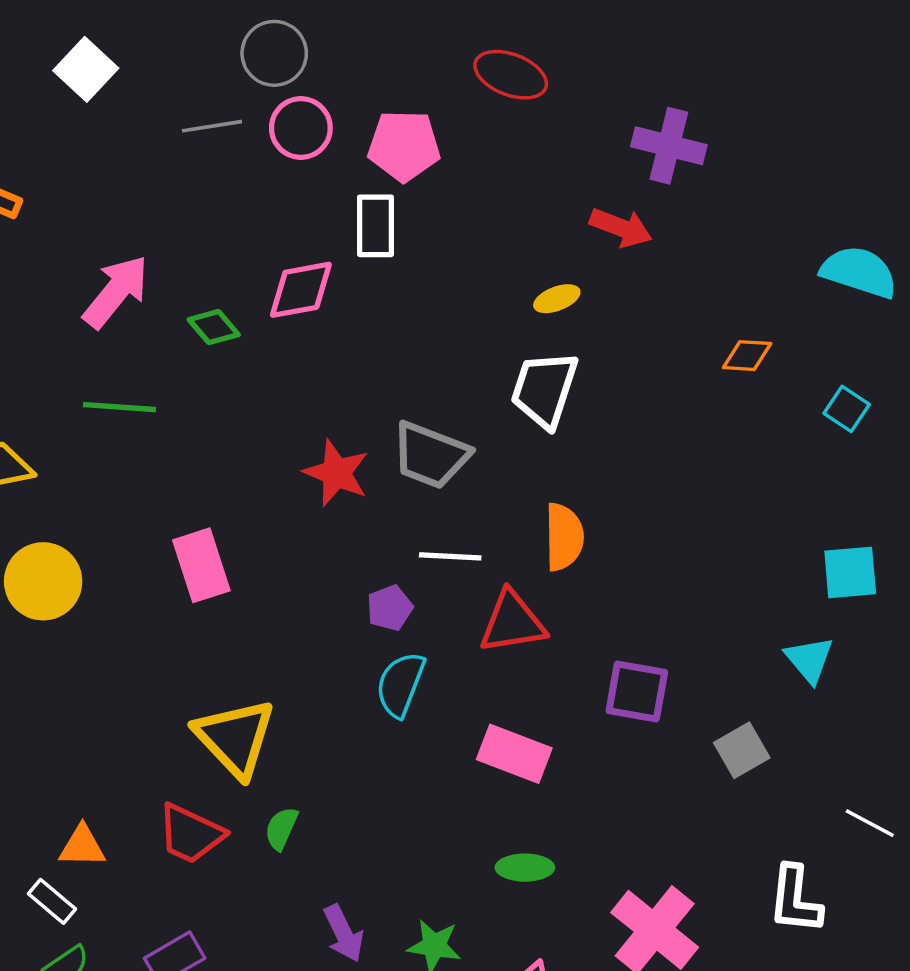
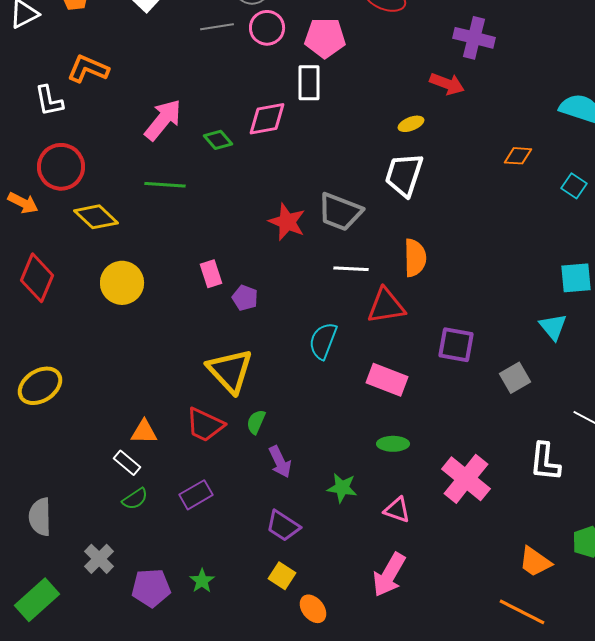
pink rectangle: (201, 565) -> (211, 274), size x0.7
purple pentagon: (390, 608) -> (245, 298), moved, turned -30
purple arrow: (344, 933) -> (280, 462), moved

